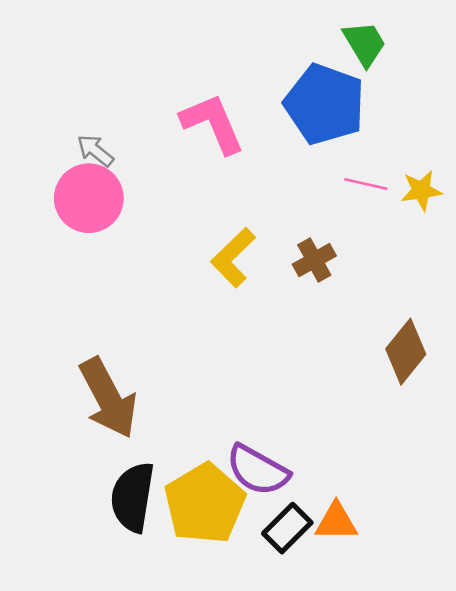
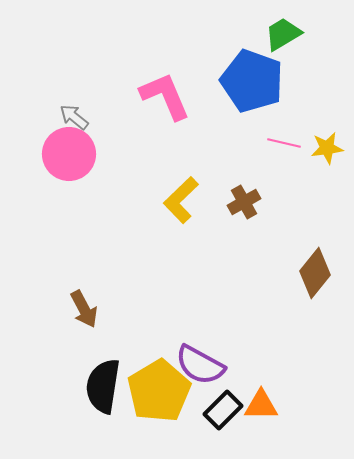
green trapezoid: (365, 44) -> (283, 34), turned -90
brown arrow: (108, 398) -> (84, 309), size x0.6

